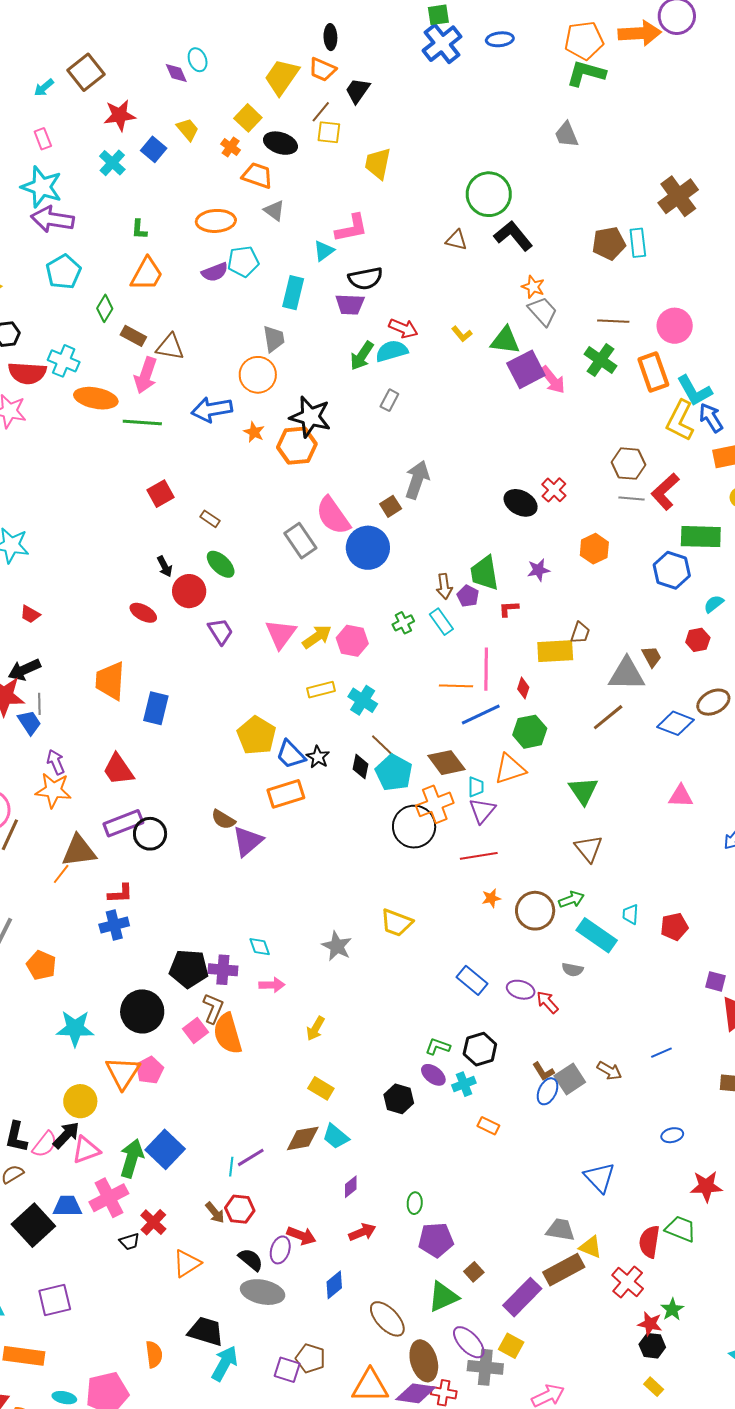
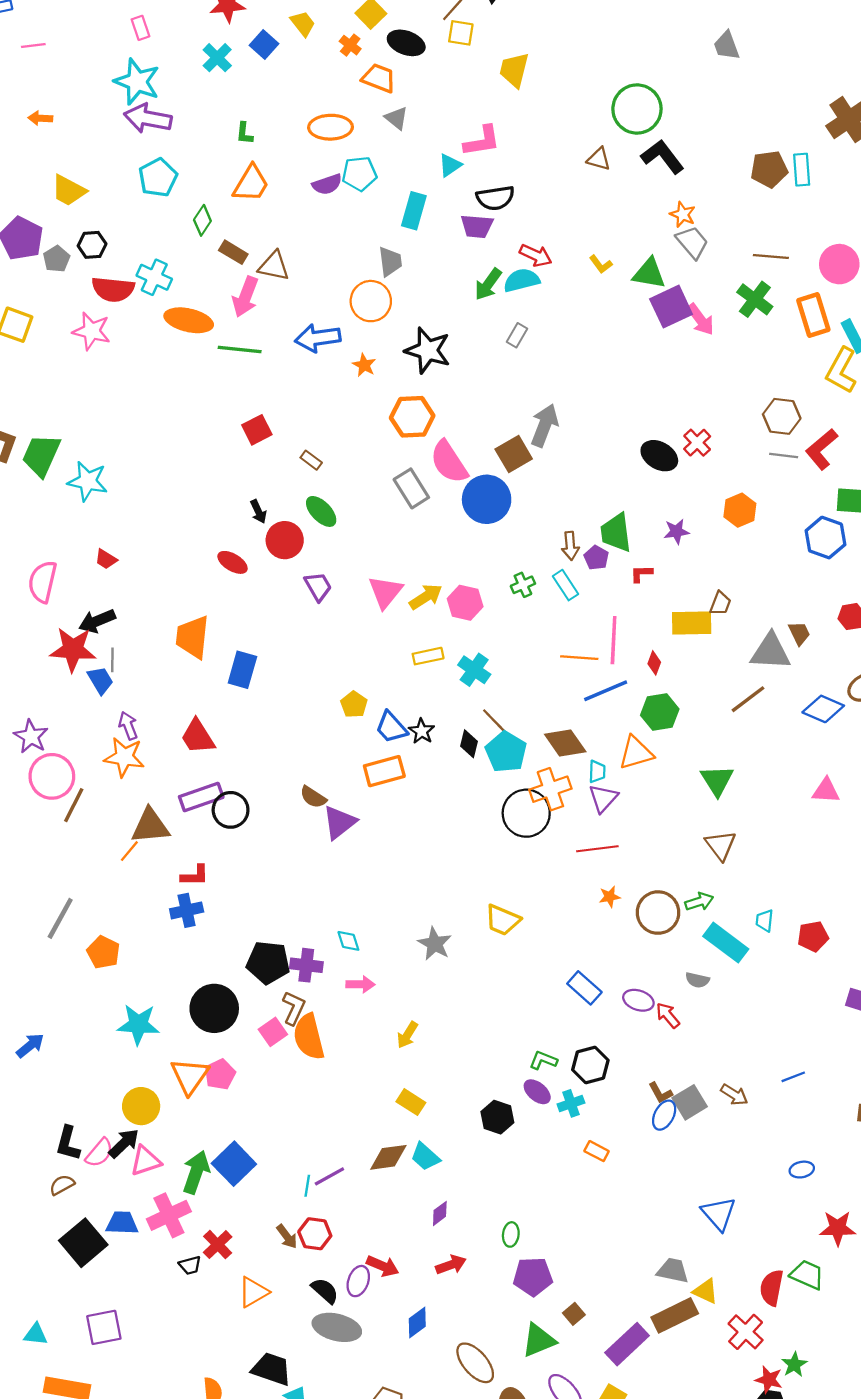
orange hexagon: (297, 446) -> (412, 417), moved
brown square: (391, 506) -> (514, 454), size x1.5
yellow pentagon: (257, 735) -> (354, 705), size x0.6

